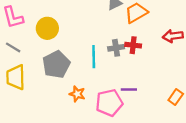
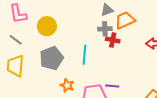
red cross: (133, 45) -> (113, 40), moved
gray cross: (116, 48) -> (105, 29), moved

